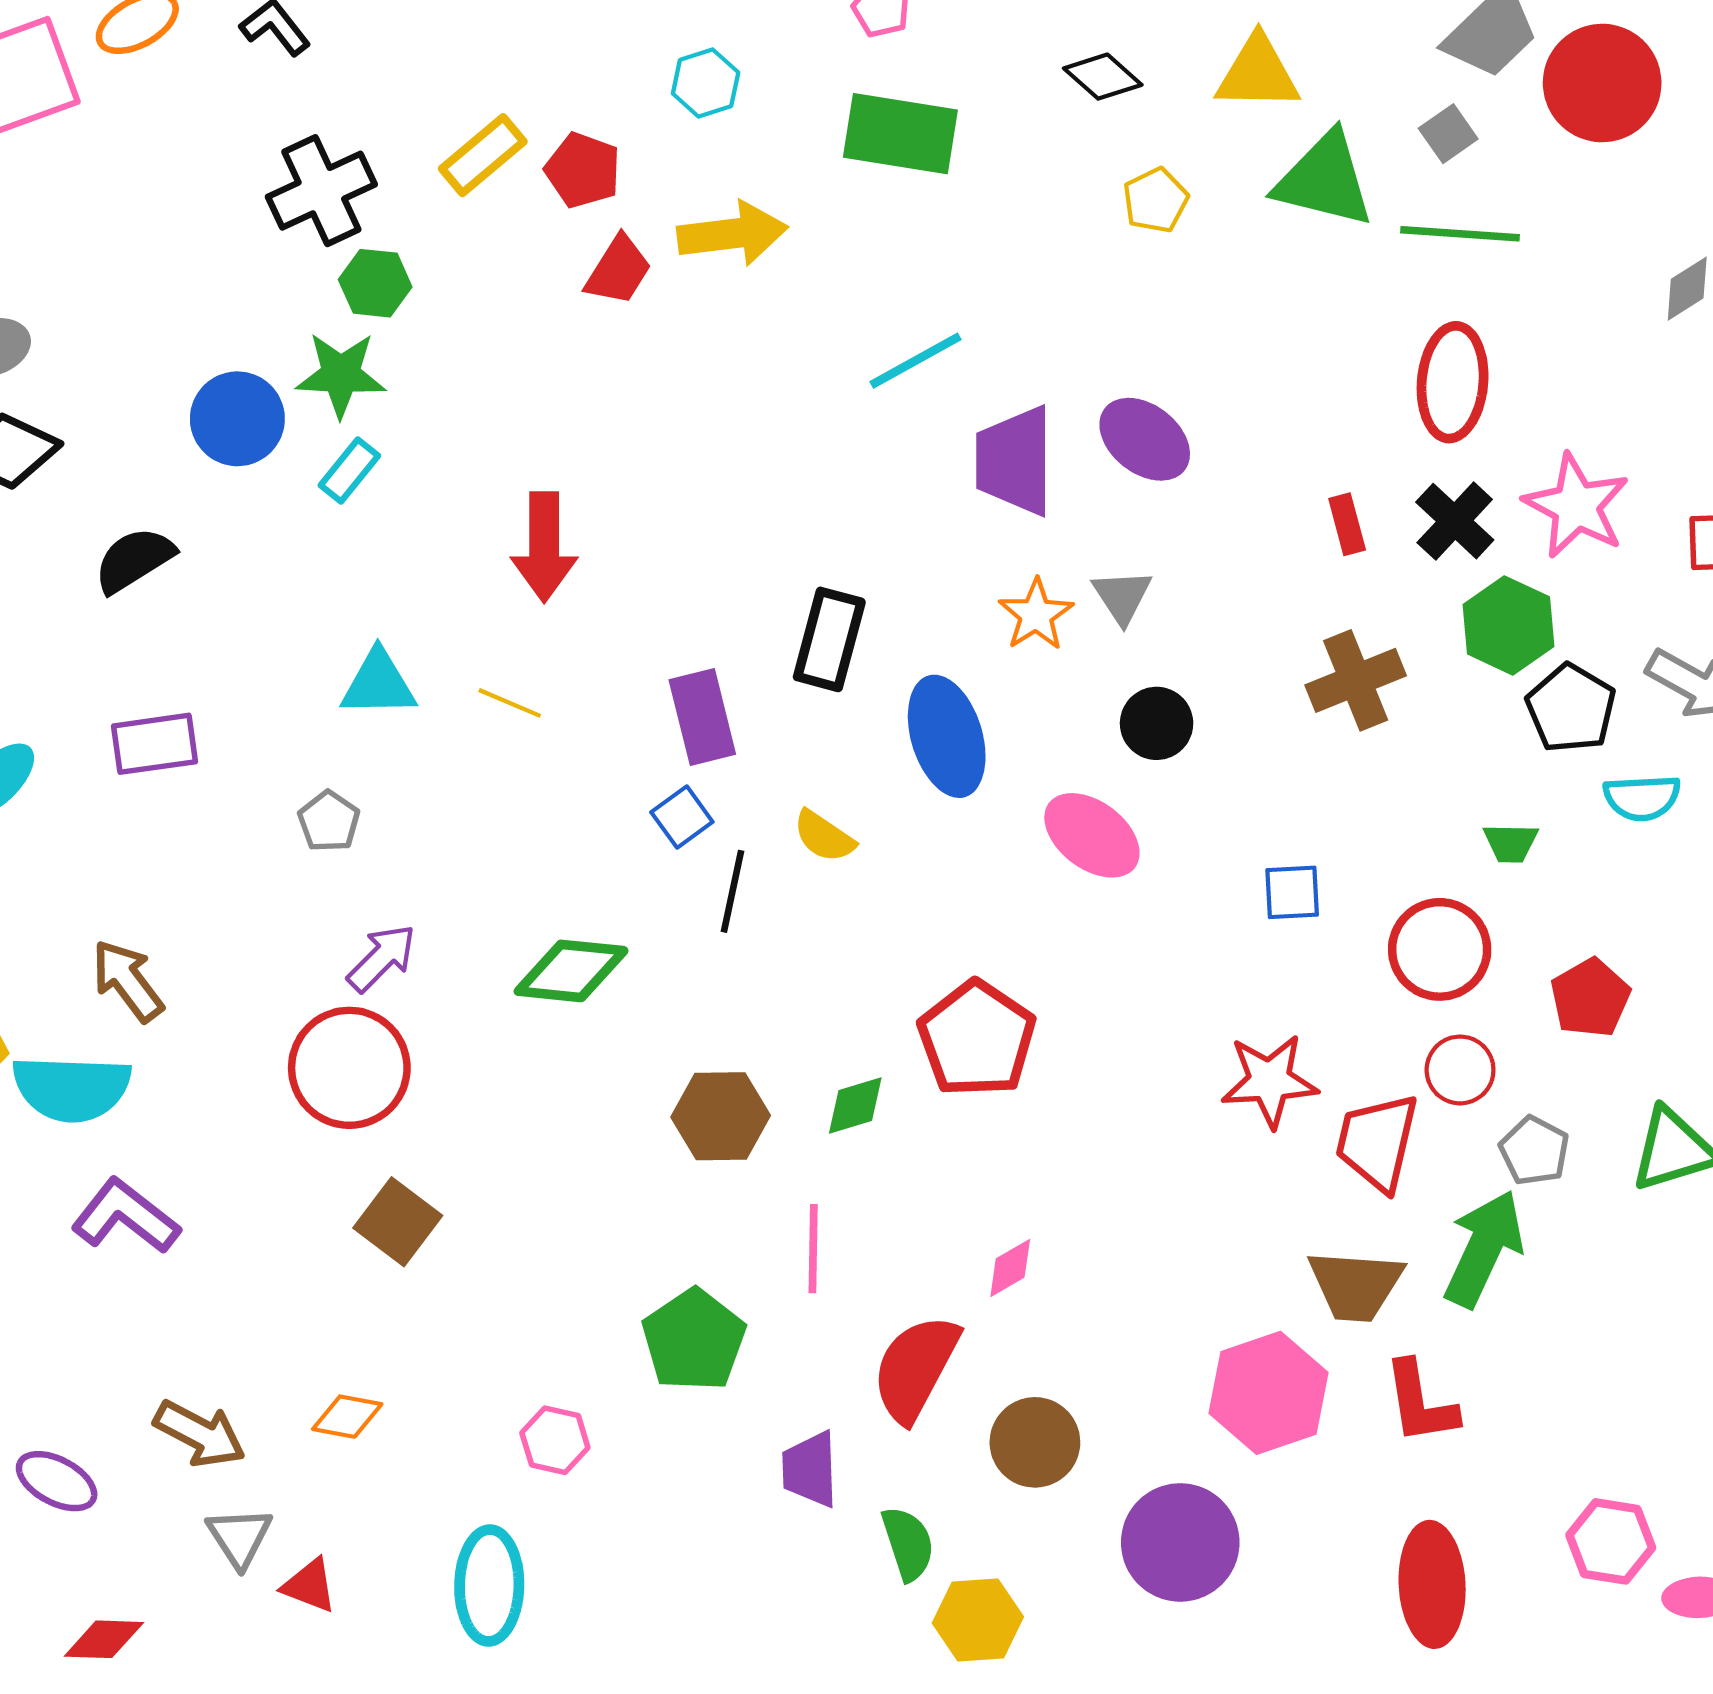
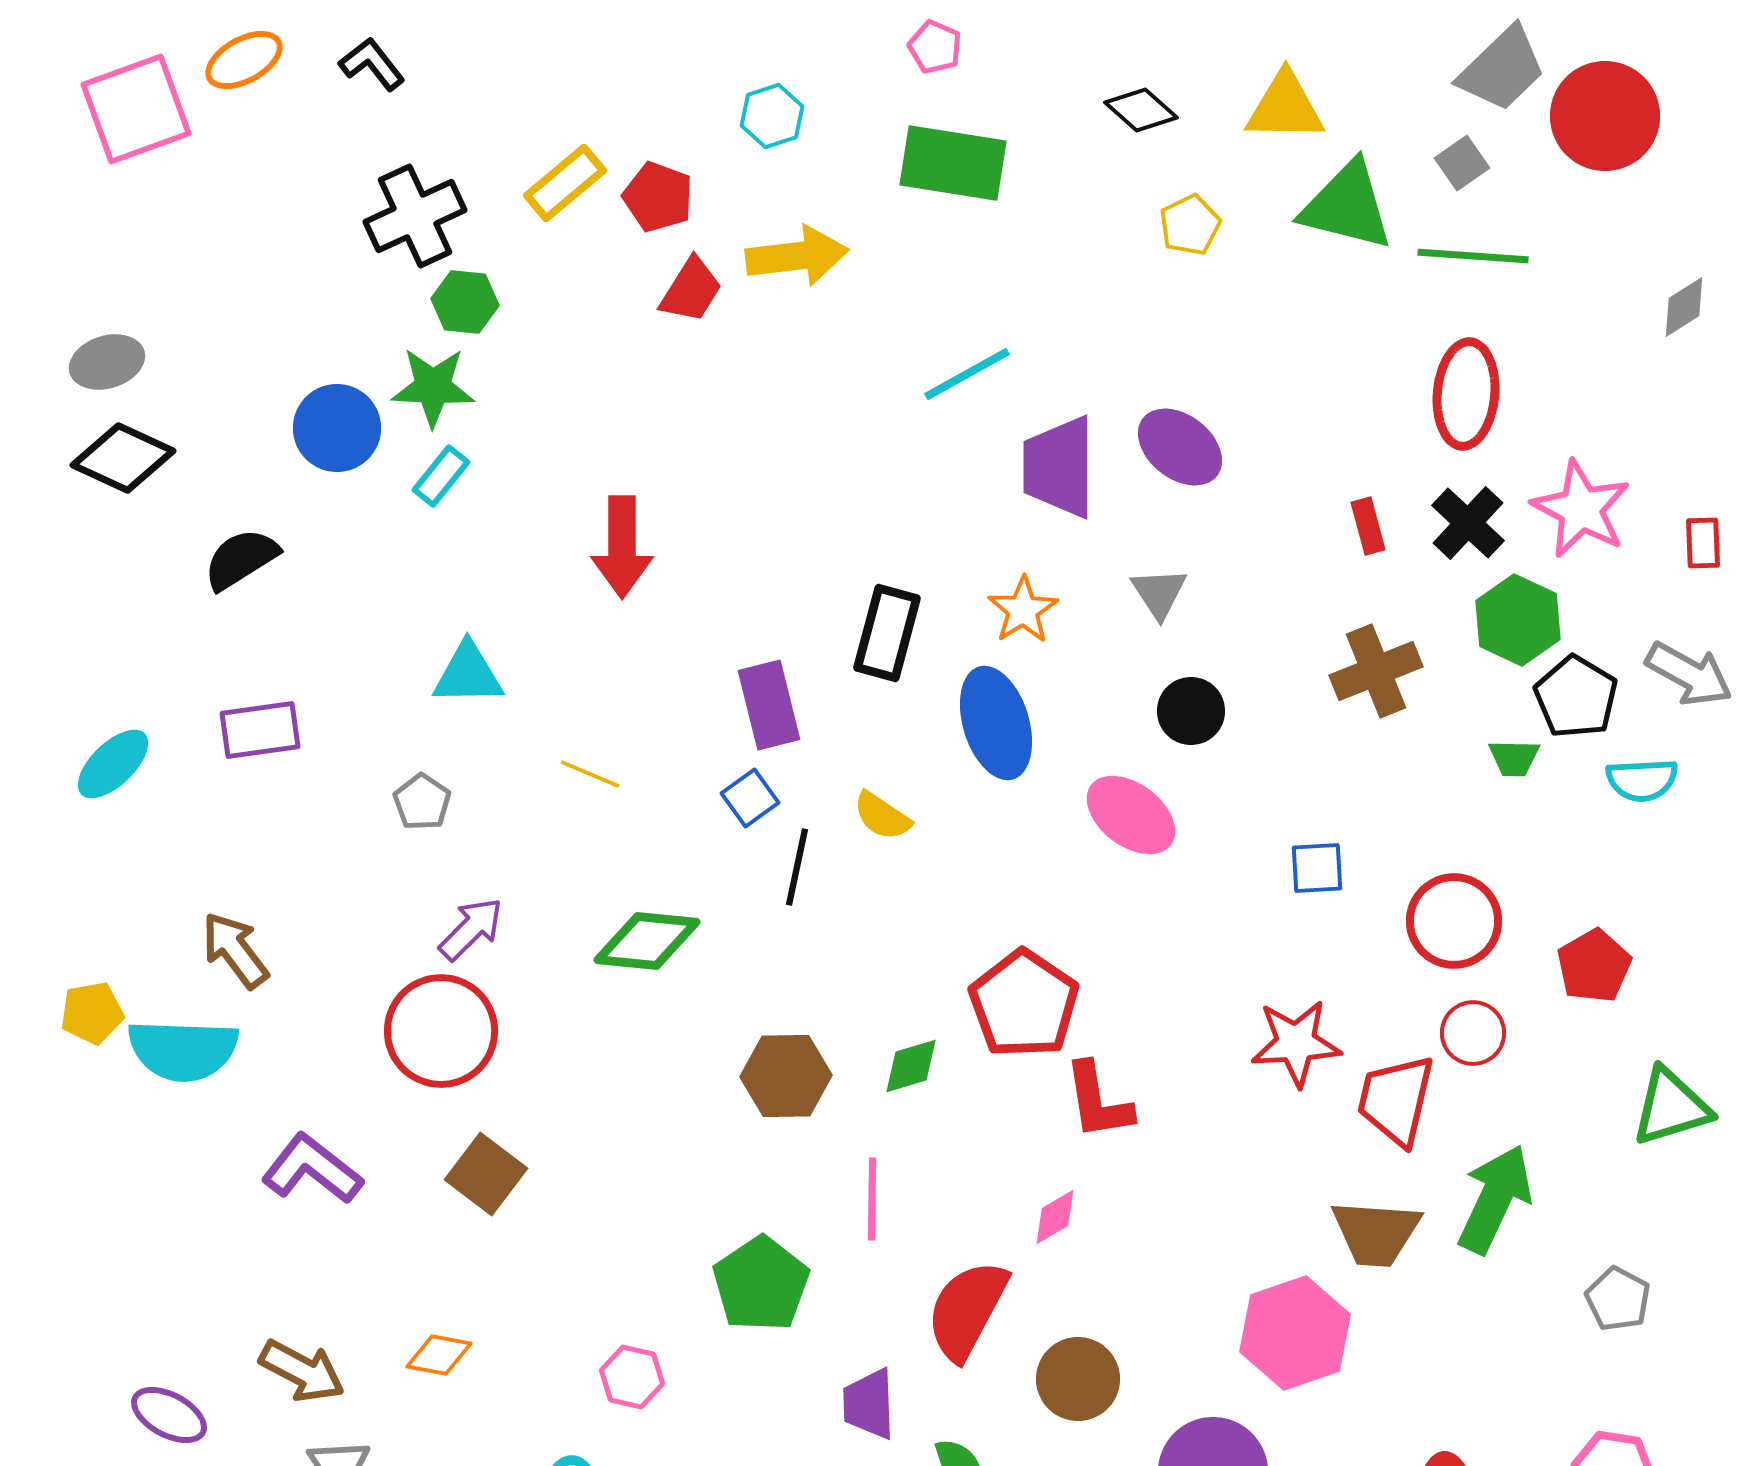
orange star: (1036, 615) -> (1023, 610), moved
yellow line: (510, 703) -> (590, 774), moved
green trapezoid: (1511, 843) -> (1514, 758), moved
gray pentagon: (1534, 1151) -> (1618, 1299), moved
purple L-shape: (125, 1216) -> (312, 1169), moved
red L-shape: (1420, 1403) -> (1098, 1101), moved

